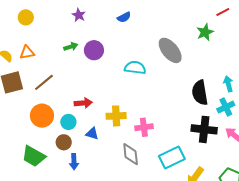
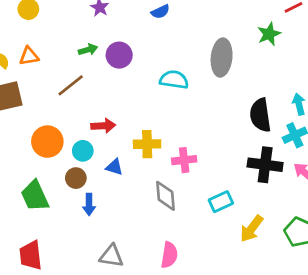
gray ellipse: (170, 50) -> (222, 58), turned 44
brown line: (44, 82) -> (71, 85), moved
green trapezoid: (34, 156) -> (35, 196), turned 35
cyan rectangle: (172, 158) -> (221, 202), size x0.7

